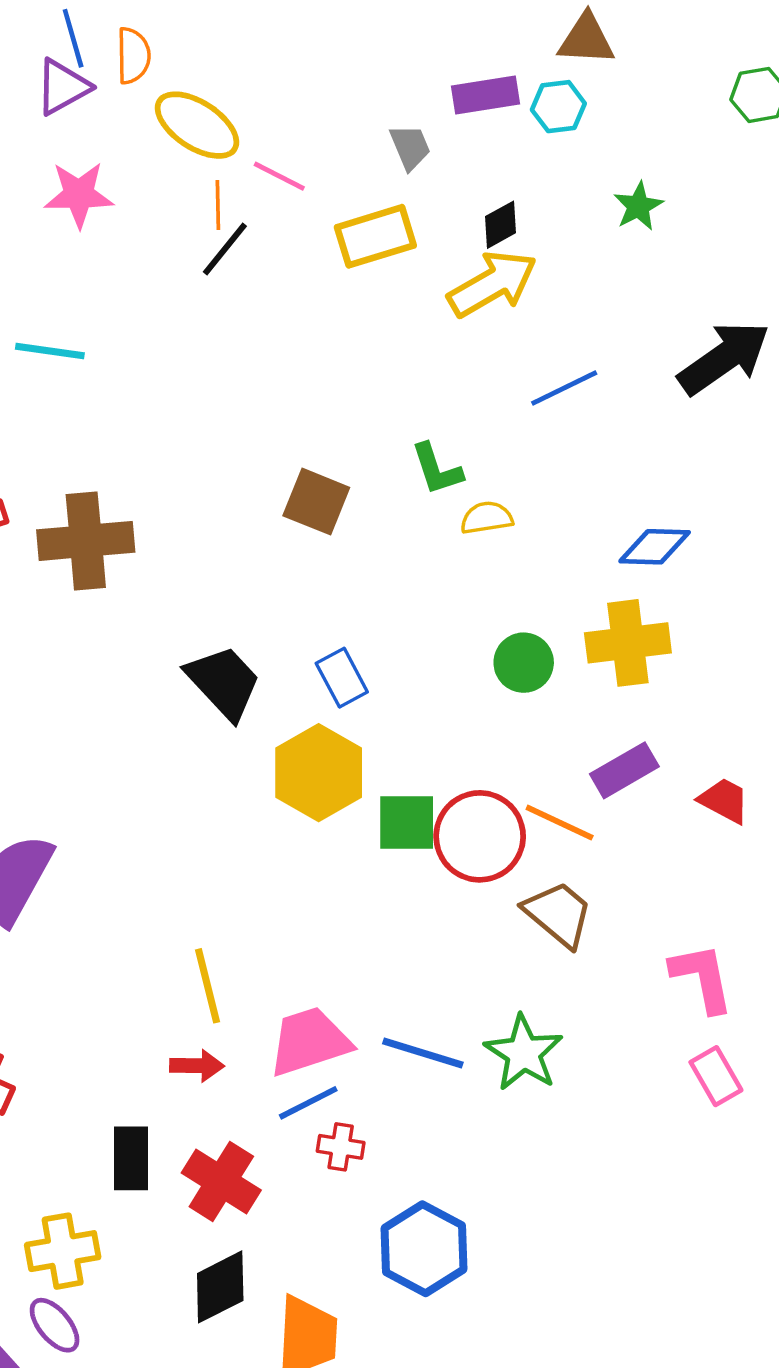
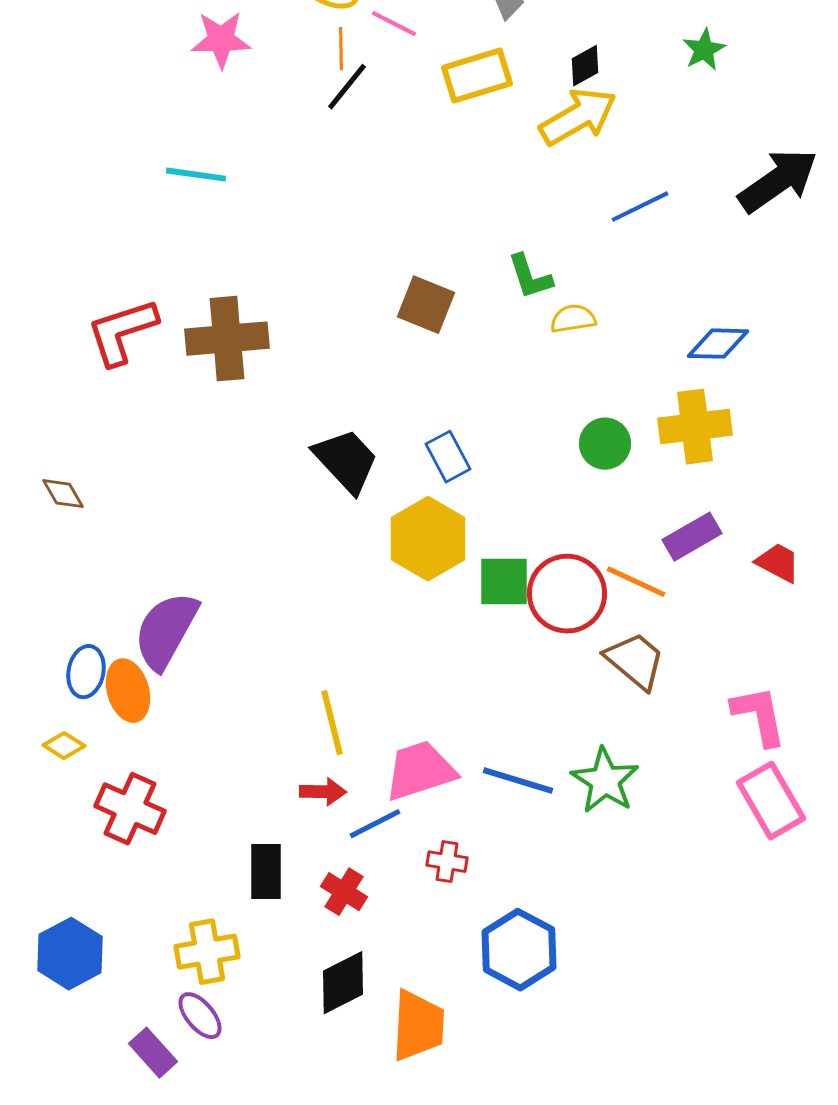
pink rectangle: (716, 1076) -> (771, 801), size x1.5
blue line: (308, 1103) -> (375, 824), moved
red cross: (221, 1182) -> (344, 892), size x0.7

